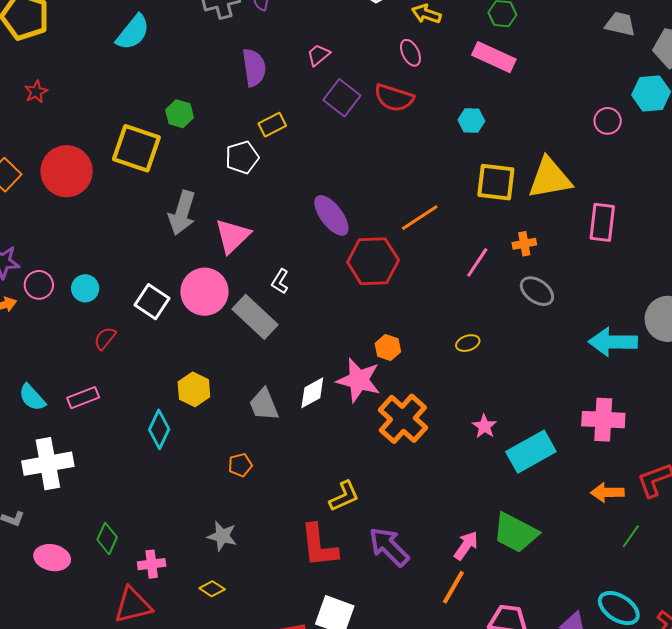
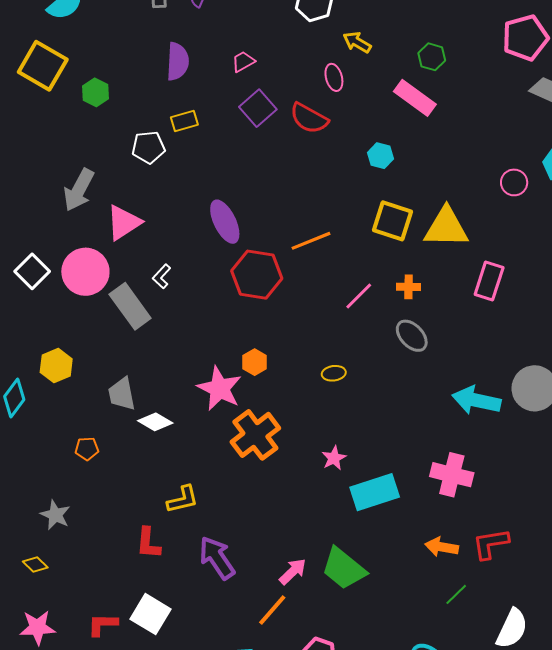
yellow square: (136, 148) -> (43, 66), moved
white diamond: (312, 393) -> (155, 422), moved, turned 48
red L-shape: (319, 546) -> (148, 543), size x0.7

